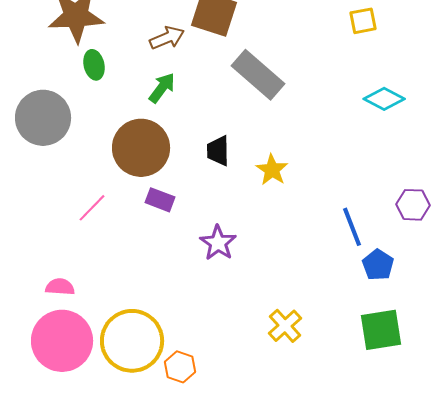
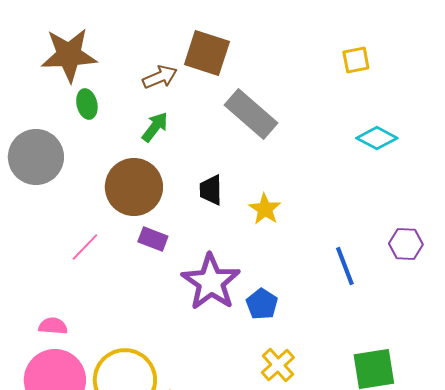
purple star: (218, 243) -> (211, 282), size x1.6
blue pentagon: (378, 265) -> (262, 304), moved

